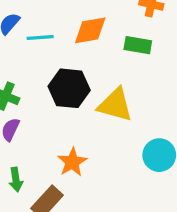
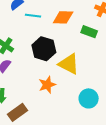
orange star: (72, 162) -> (47, 85), moved

